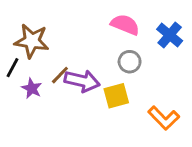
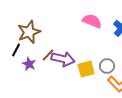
brown star: (32, 41) -> (29, 32), turned -30
gray circle: (130, 62) -> (107, 66), moved

